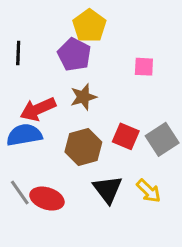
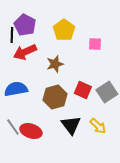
yellow pentagon: (89, 26) -> (64, 30), moved
purple pentagon: (74, 55) -> (25, 25), moved
red arrow: (38, 109) -> (25, 52), moved

